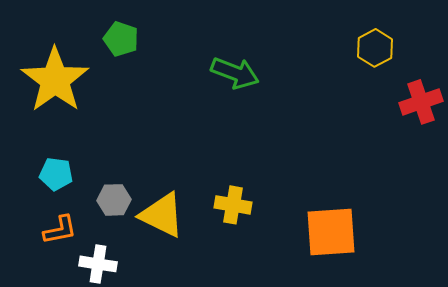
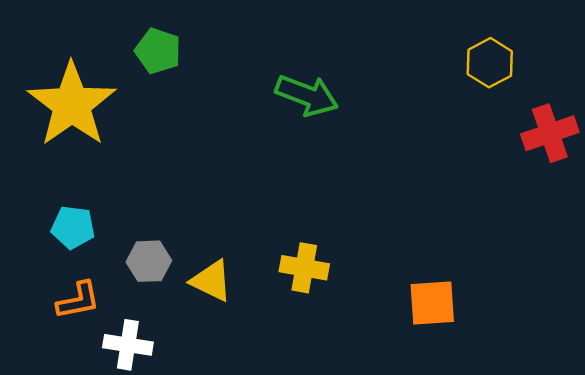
yellow triangle: (162, 215) -> (212, 281), size x0.7
orange square: (331, 232) -> (432, 303), size x0.7

